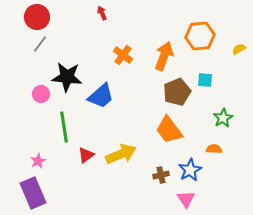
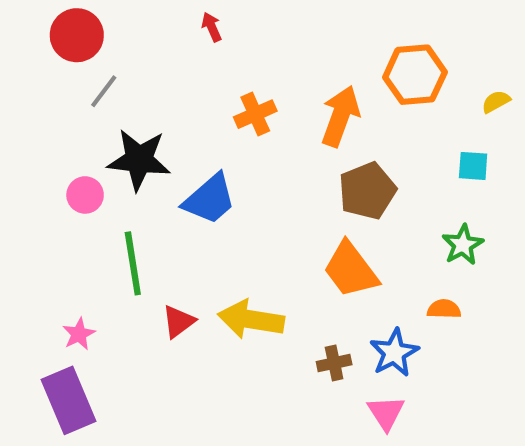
gray line: (40, 44) -> (104, 91), moved
orange cross: (123, 55) -> (255, 114), turned 30
cyan square: (205, 80) -> (473, 166), moved
yellow arrow: (121, 154) -> (251, 319), turned -148

